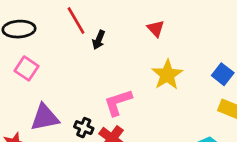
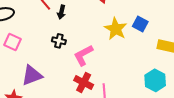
blue square: (223, 74) -> (140, 24), moved
black cross: (84, 128) -> (59, 41), moved

